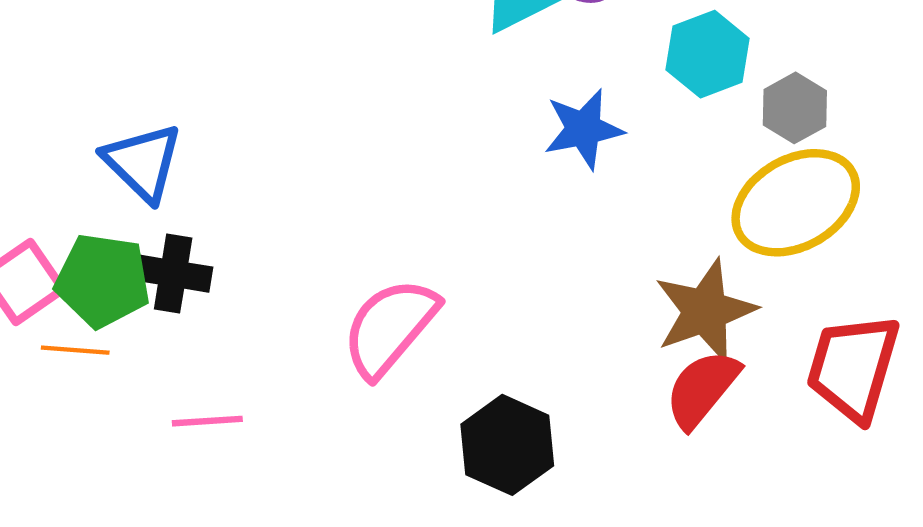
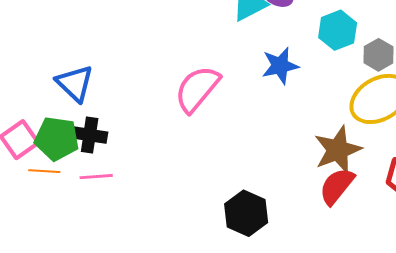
pink semicircle: (390, 327) -> (197, 89), moved
pink line: (207, 421) -> (96, 177), moved

